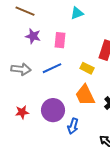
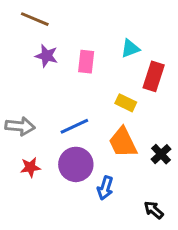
cyan triangle: (77, 13) -> (130, 48), moved
blue line: (52, 68) -> (74, 126), moved
gray arrow: (21, 69) -> (20, 126), moved

